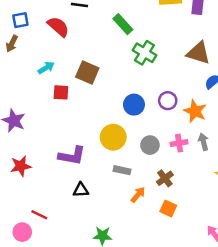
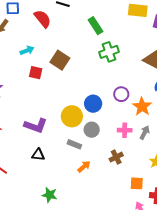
green cross: (144, 53) -> (109, 52), turned 30
blue circle: (134, 105) -> (93, 104), moved
gray arrow: (203, 142) -> (145, 133), turned 32
gray circle: (150, 145) -> (92, 130), moved
brown cross: (165, 178) -> (116, 157), moved
orange square: (168, 208) -> (137, 183), moved, turned -32

